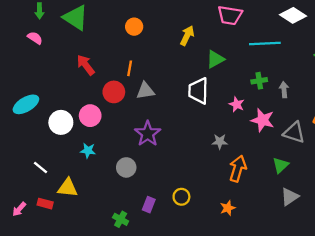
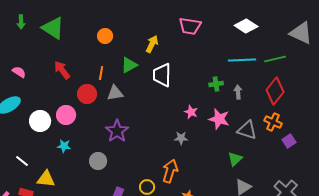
pink semicircle: (35, 38) -> (19, 72), moved
cyan line: (265, 44) -> (242, 60), moved
green triangle: (215, 59) -> (129, 65), moved
white trapezoid: (198, 91) -> (162, 75), moved
pink star: (237, 104) -> (191, 112), moved
orange arrow: (238, 169) -> (170, 171), moved

